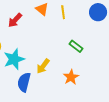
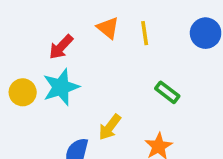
cyan star: (14, 59) -> (61, 87), moved

